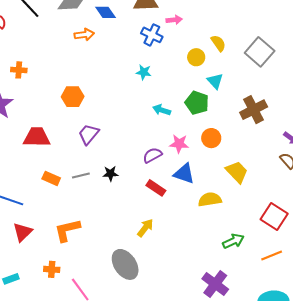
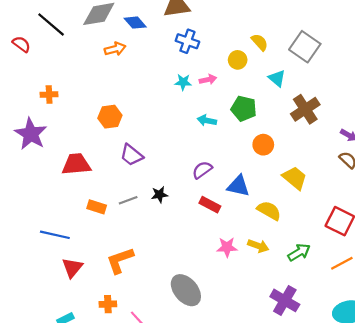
pink arrow: (174, 20) -> (208, 80), moved
cyan triangle: (215, 81) -> (277, 78), moved
purple trapezoid: (89, 134) -> (131, 155), turned -85
pink star: (179, 144) -> (227, 247), moved
yellow semicircle: (210, 199) -> (269, 211), turned 45
yellow arrow: (145, 228) -> (258, 246), moved, turned 78

